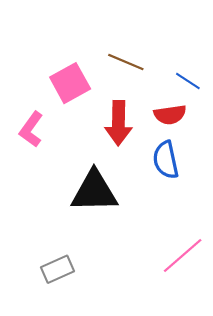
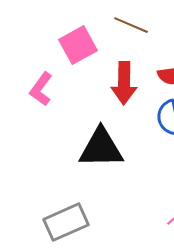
gray rectangle: (57, 269) -> (66, 222), size x1.4

